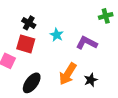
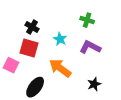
green cross: (106, 16) -> (87, 20), moved, turned 32
orange arrow: (68, 74) -> (60, 68), moved, turned 95

